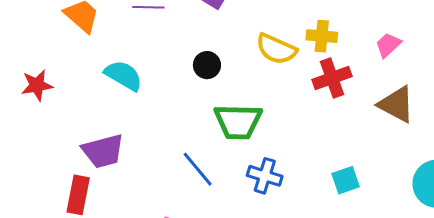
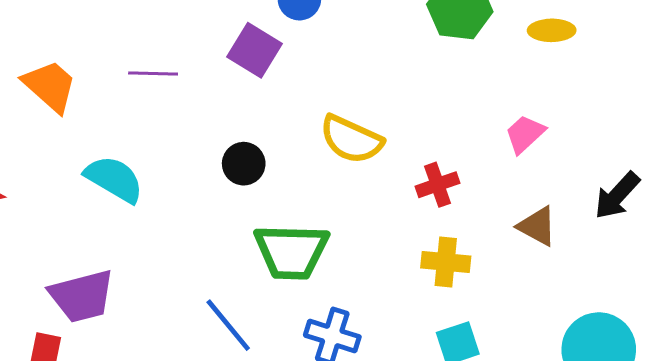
yellow cross: (322, 36) -> (446, 262), moved
red cross: (332, 78) -> (437, 185), size x0.7
brown triangle: (396, 104) -> (537, 226), size x0.7

